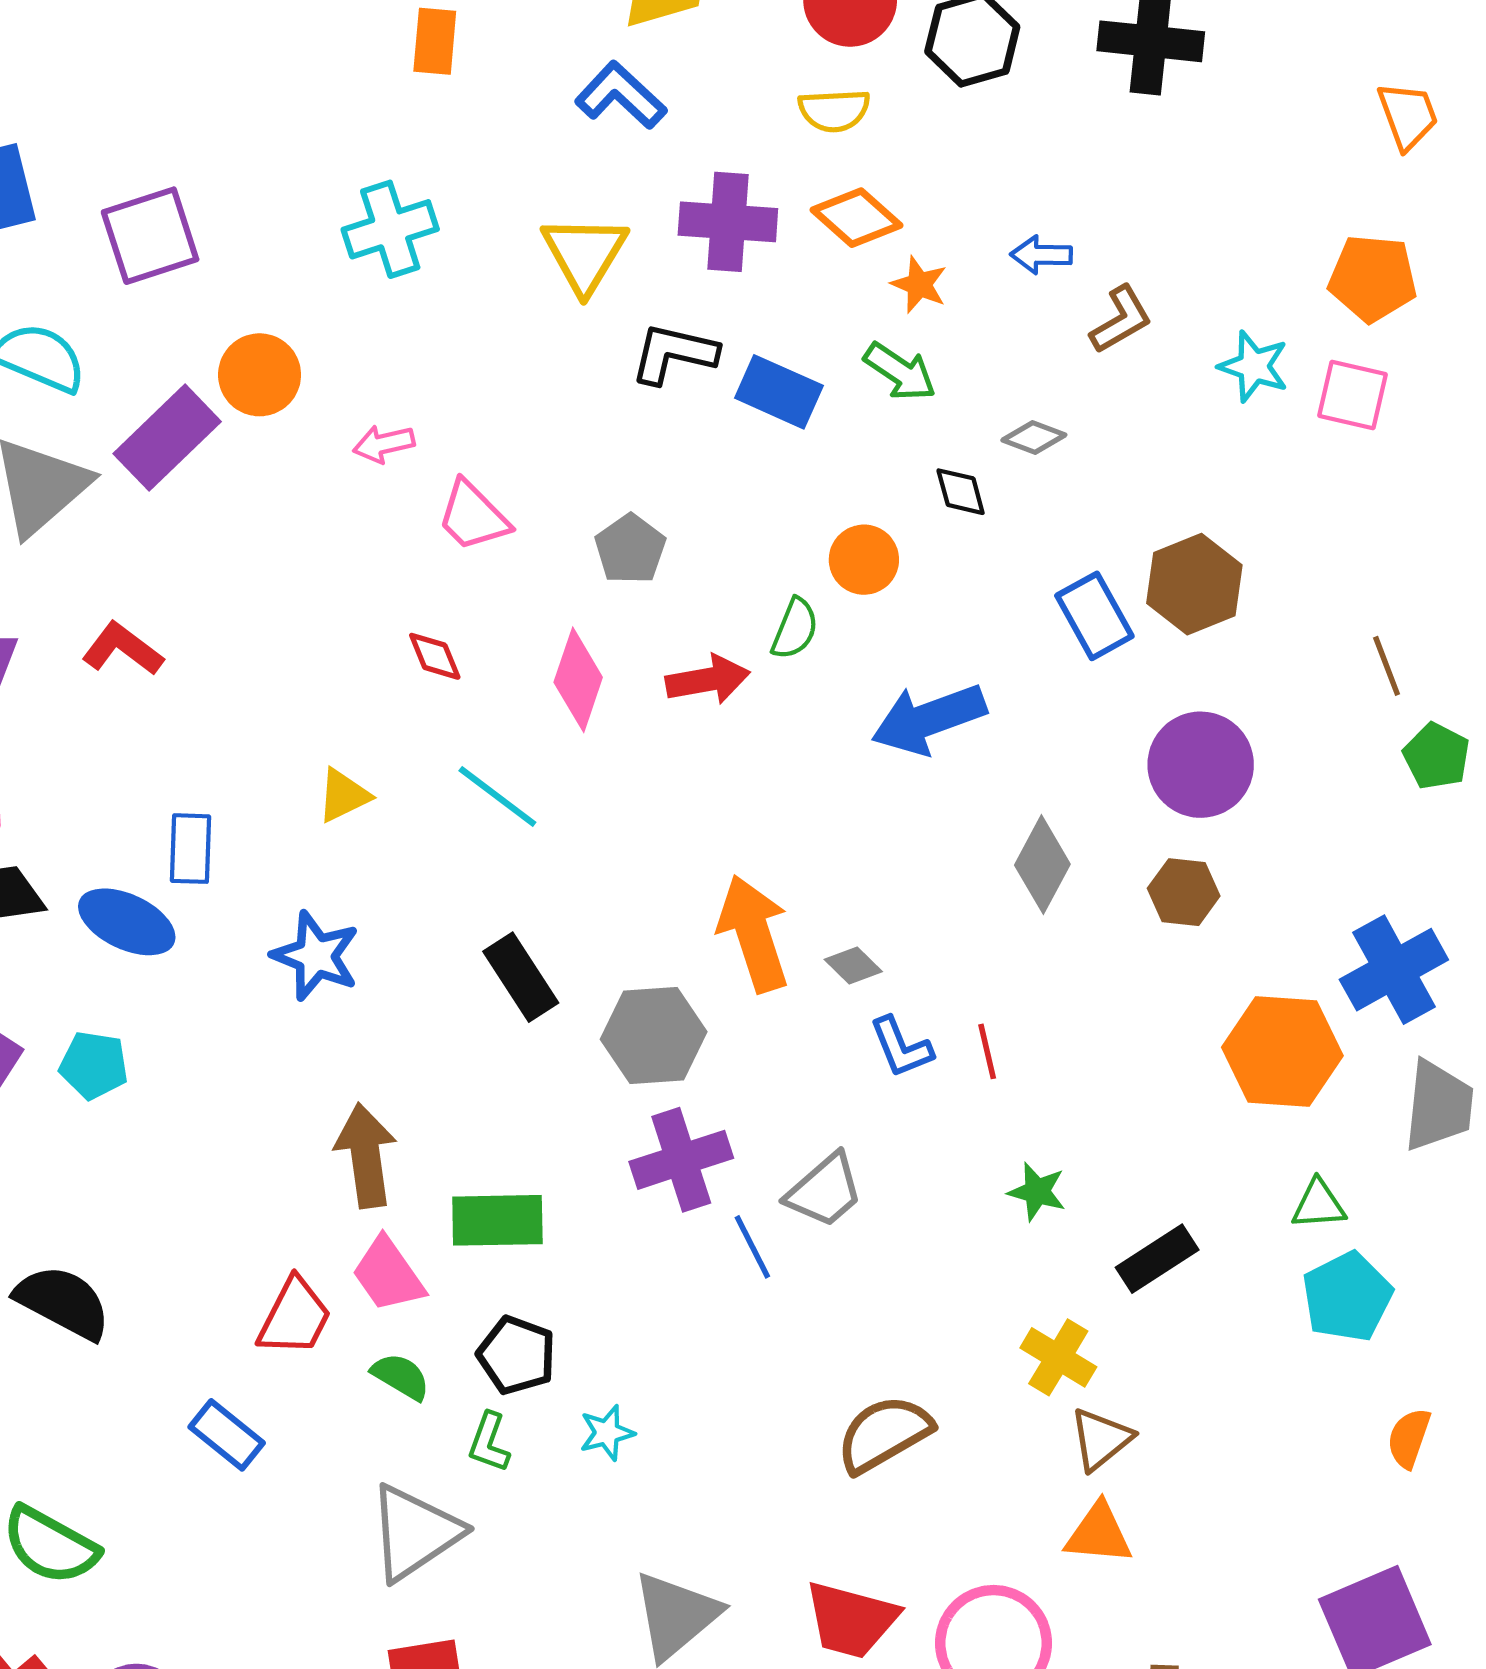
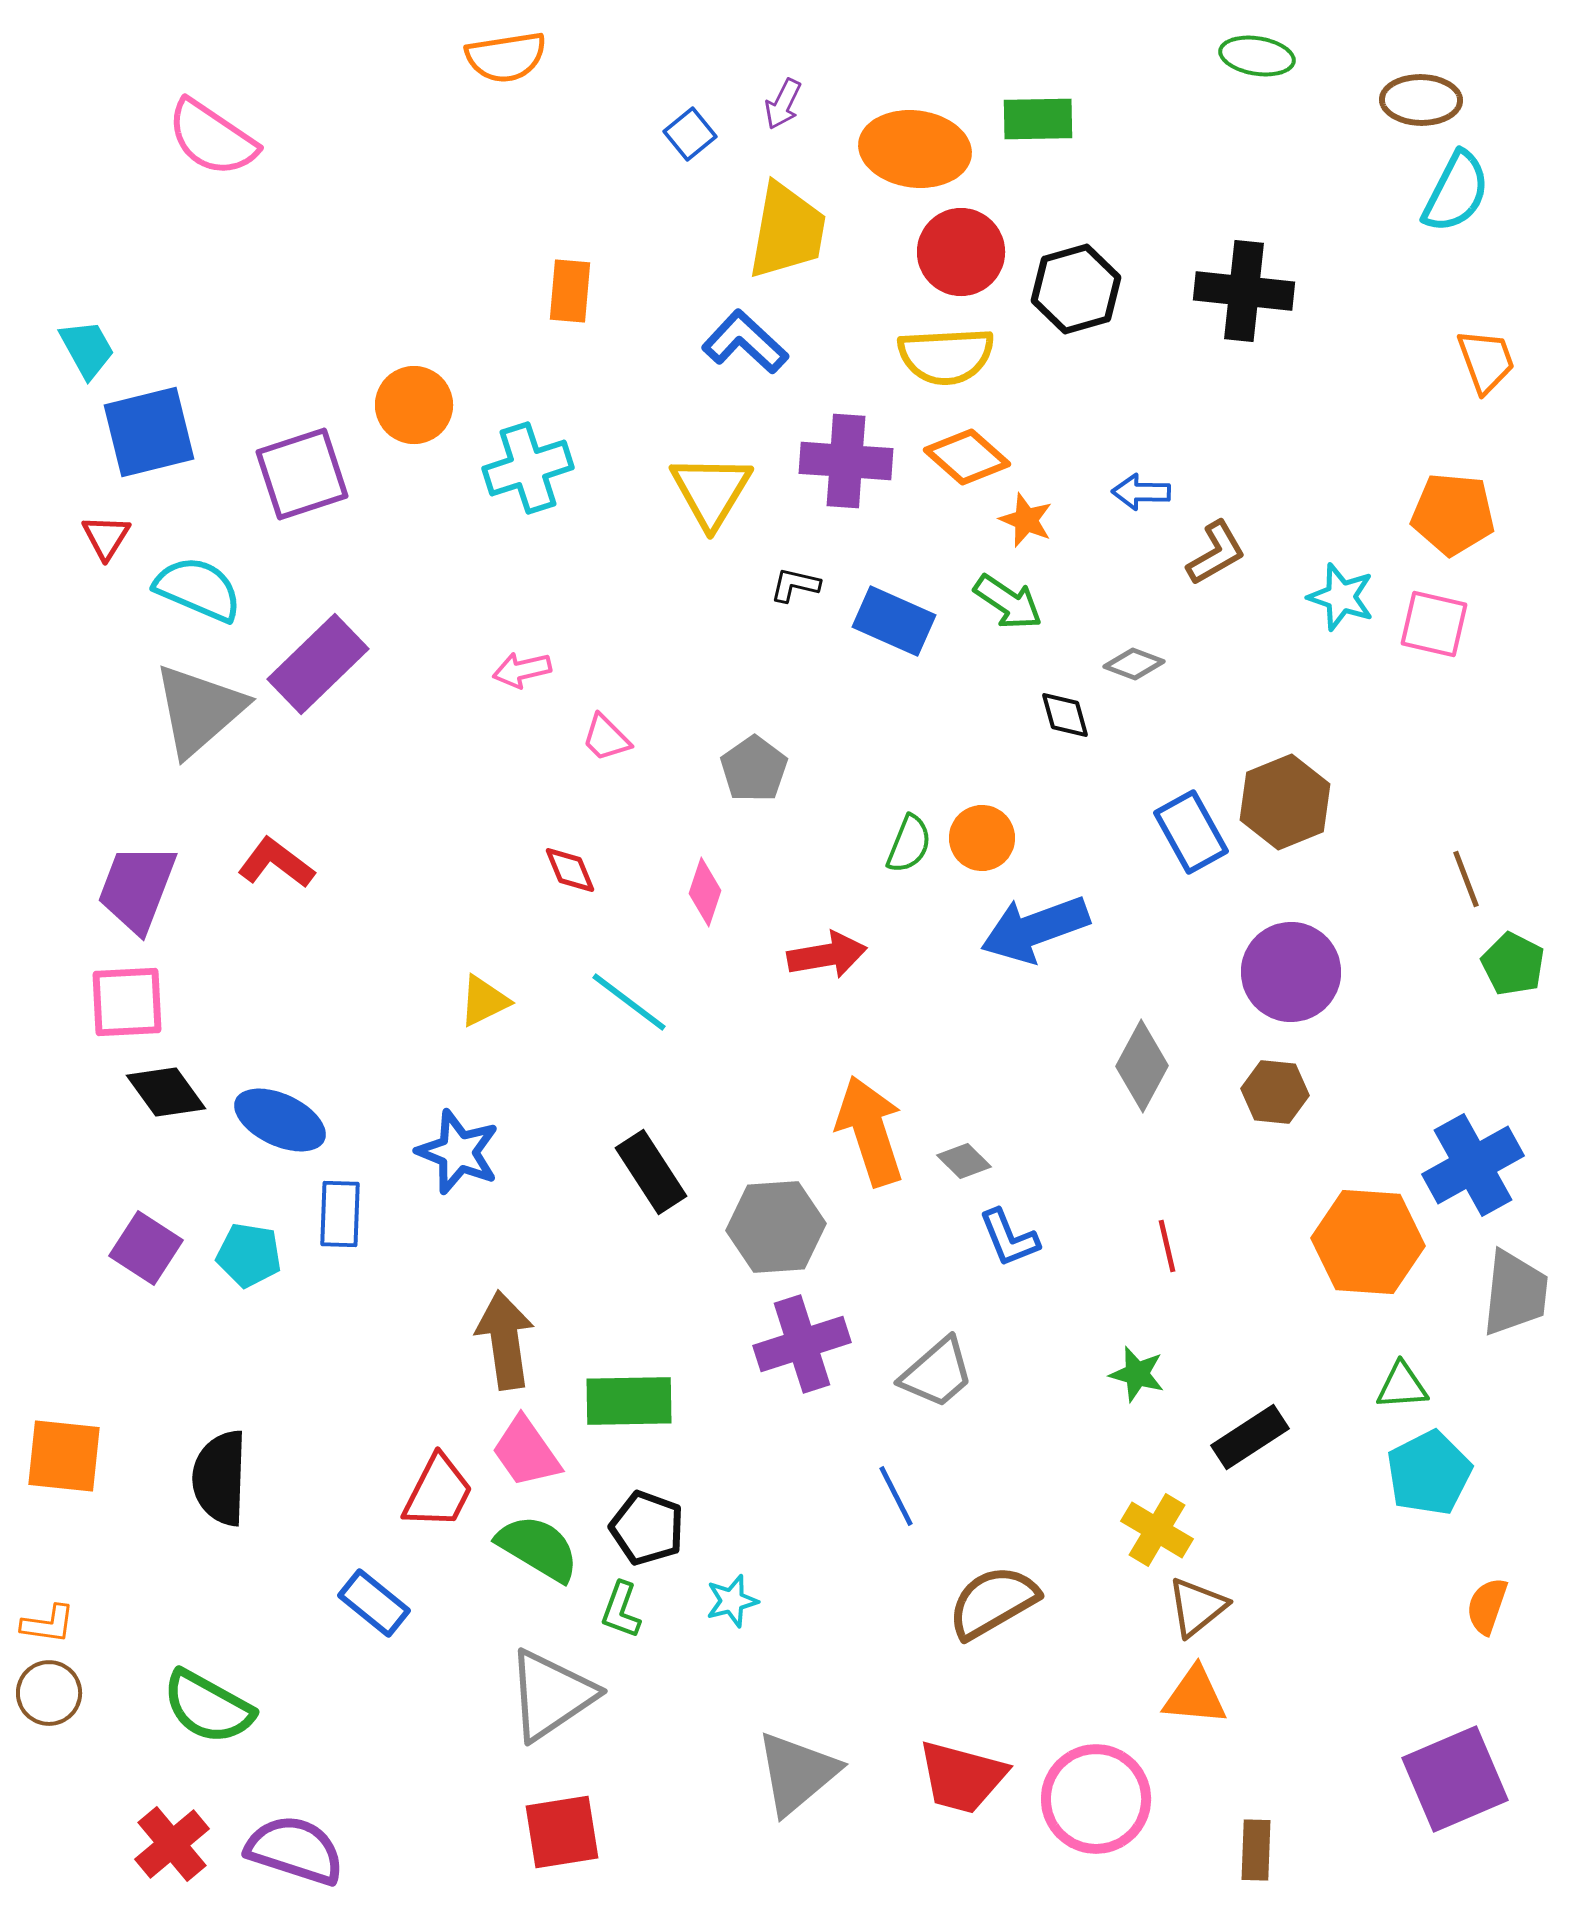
yellow semicircle: (834, 110) -> (946, 356), size x1.4
black L-shape: (674, 354) -> (795, 585), size x0.6
orange circle: (260, 375) -> (414, 405), moved
pink trapezoid: (473, 516) -> (606, 738), size x0.7
orange circle: (864, 560) -> (982, 838), moved
pink diamond: (578, 680) -> (705, 892), size x0.7
red arrow: (708, 680) -> (827, 955), moved
blue rectangle: (190, 849) -> (340, 1214), moved
red line: (987, 1051) -> (1167, 1246), moved
blue line: (752, 1247) -> (896, 1496), moved
black semicircle: (63, 1302) -> (220, 1478), turned -116
green semicircle: (401, 1376) -> (538, 1548), size x1.5

